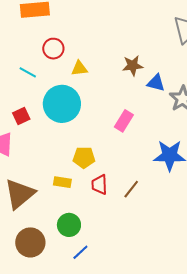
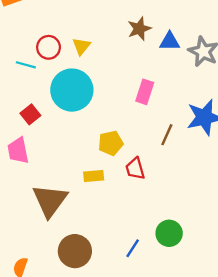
red circle: (53, 49) -> (49, 47), moved
yellow triangle: (79, 68) -> (81, 46), turned -30
brown line: (131, 189) -> (167, 135), moved
green circle: (69, 225) -> (169, 233), moved

